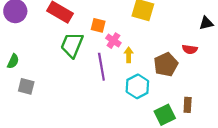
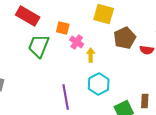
brown pentagon: (166, 65) -> (125, 38), moved
purple line: (101, 67) -> (66, 97), moved

